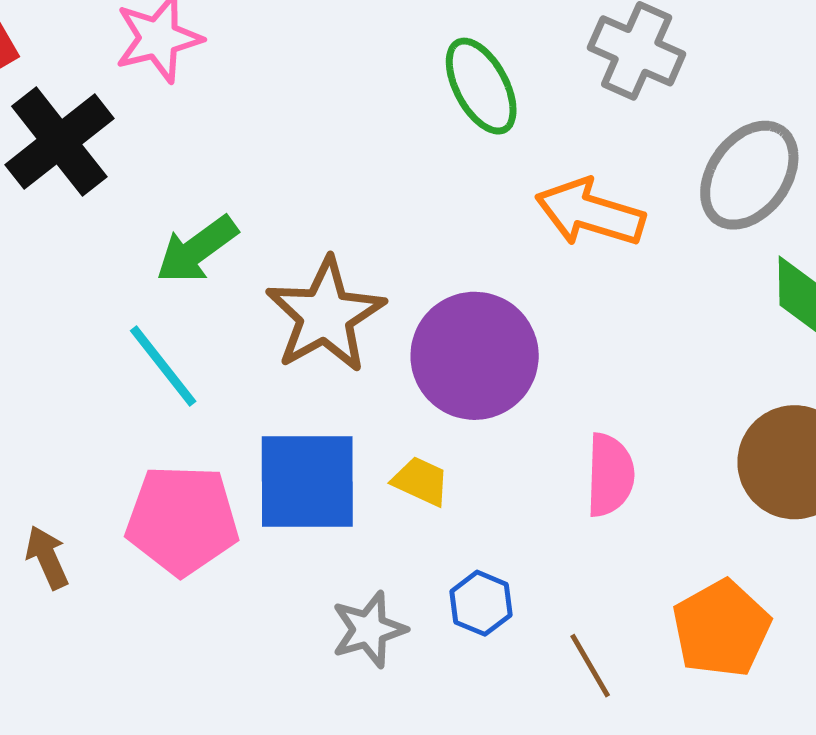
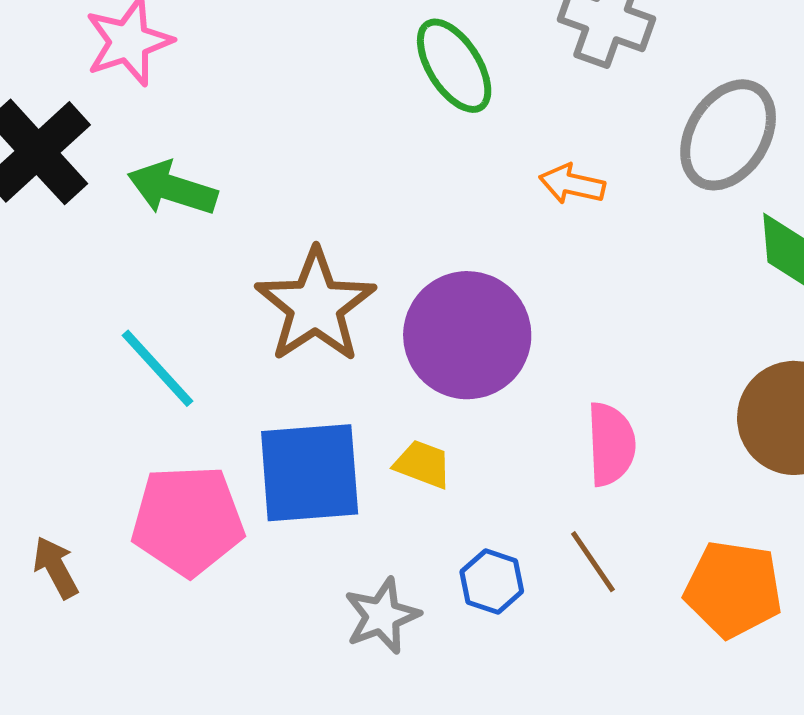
orange arrow: (590, 213) -> (572, 184), size x0.6
green arrow: (197, 250) -> (172, 188), moved, turned 58
orange pentagon: (721, 629) -> (733, 589), turned -30
brown line: (590, 666) -> (593, 562), moved

